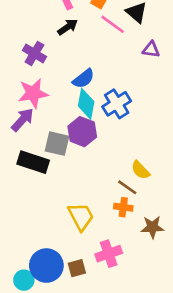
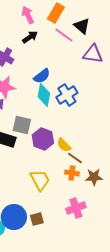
purple triangle: (151, 50) -> (93, 54), size x1.5
purple hexagon: (82, 132) -> (43, 139), moved
yellow semicircle: (140, 170) -> (64, 145), moved
brown star: (152, 227) -> (94, 177), moved
pink cross: (109, 254) -> (76, 208), moved

